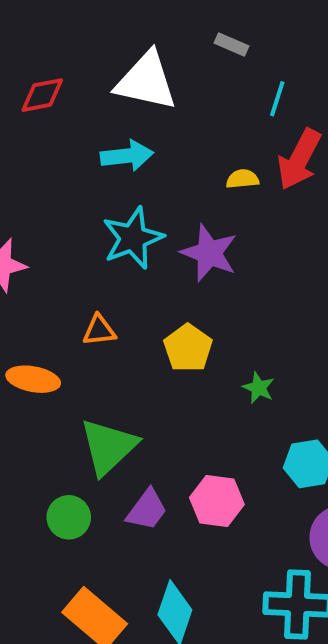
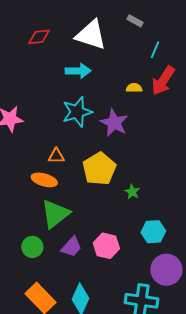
yellow pentagon: (188, 348) -> (99, 169), size x1.4
orange ellipse: (33, 379) -> (44, 180), moved

